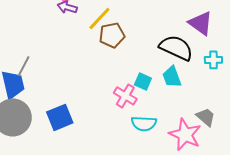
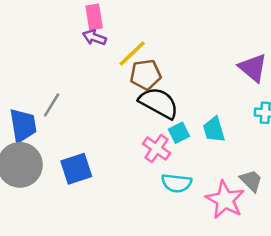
black semicircle: (176, 48) -> (159, 103), moved
gray line: (24, 66) -> (52, 105), moved
cyan square: (143, 82) -> (179, 133), turned 36

